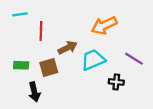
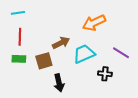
red line: (41, 31) -> (20, 37), moved
black arrow: (34, 92) -> (59, 83), moved

